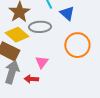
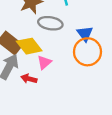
blue triangle: (67, 13) -> (85, 34), moved
yellow diamond: (17, 35) -> (29, 46), moved

